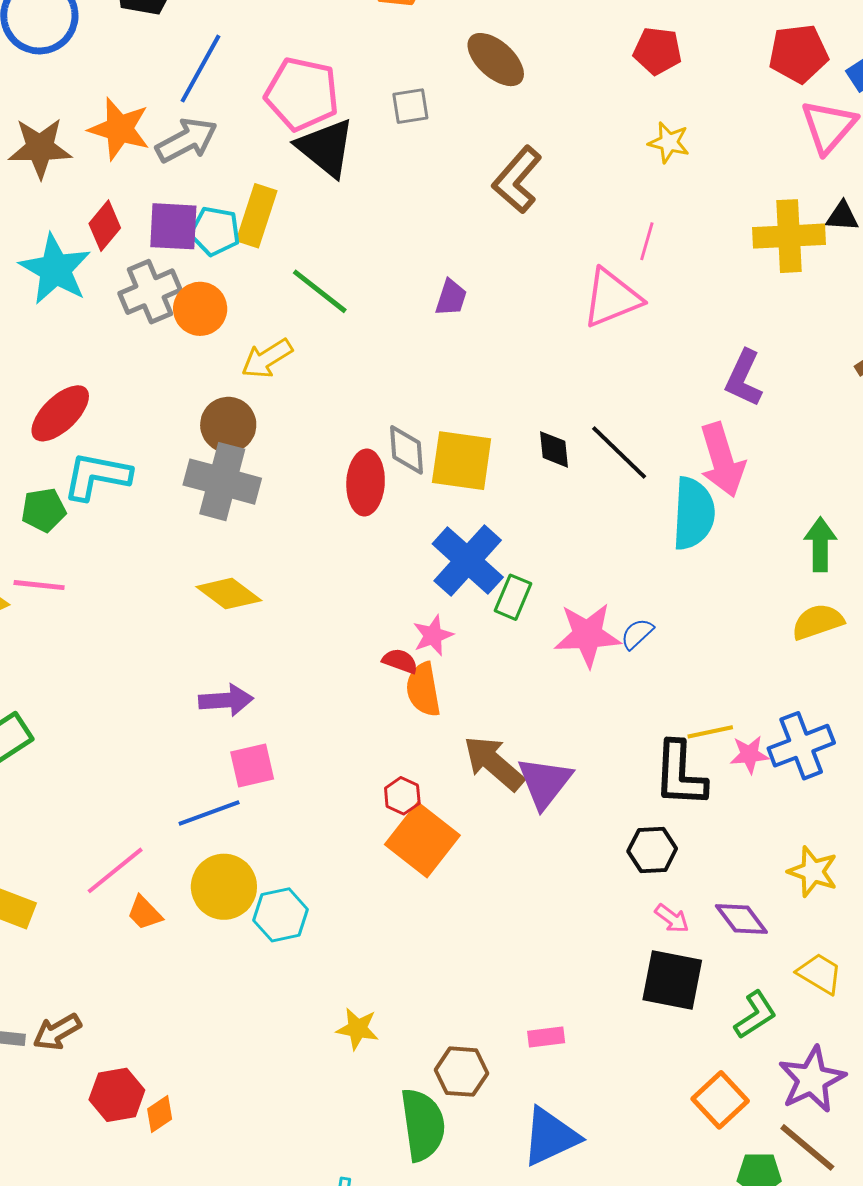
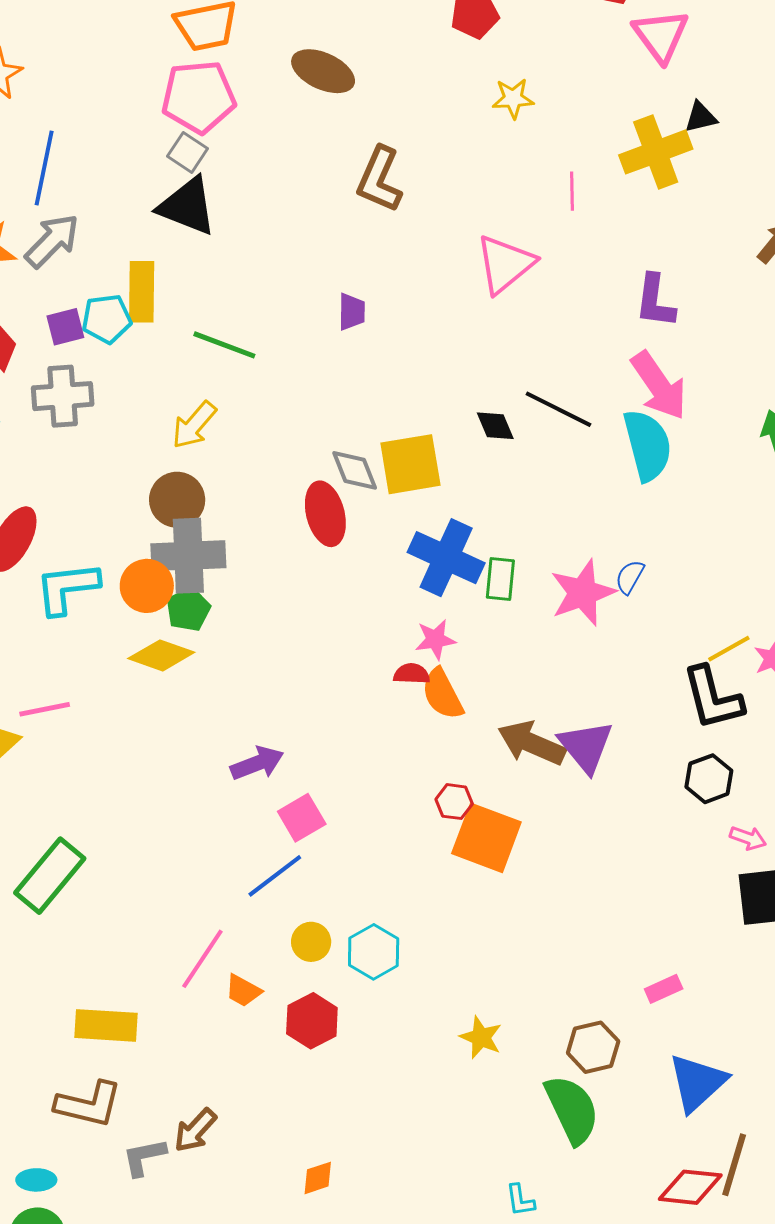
pink pentagon: (302, 94) -> (199, 97), moved
gray square: (410, 106) -> (188, 152), moved, turned -30
purple square: (173, 226) -> (65, 327), size x0.7
pink line: (647, 241) -> (572, 191), moved
gray cross: (150, 292) -> (63, 396), turned 36
orange circle: (200, 309) -> (147, 586), moved
green pentagon: (44, 510) -> (188, 609), moved
yellow diamond: (229, 594) -> (161, 655), moved
pink star: (433, 635) -> (435, 639), turned 30
yellow circle: (224, 887) -> (311, 942), size x0.6
yellow star: (357, 1029) -> (481, 1037), turned 30
red hexagon: (117, 1095) -> (312, 1021), moved
orange diamond: (160, 1114) -> (318, 1178), turned 33

